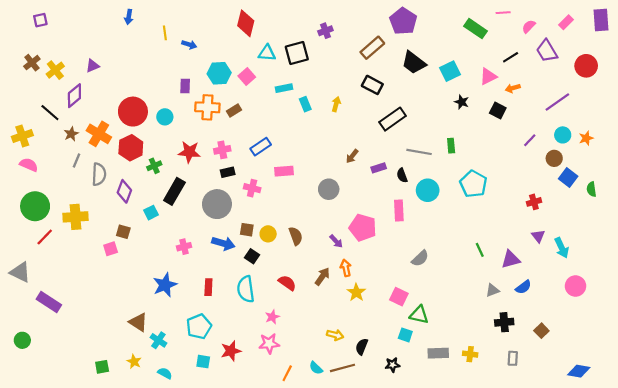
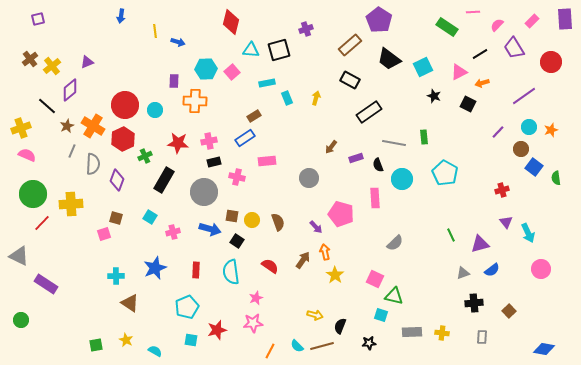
brown rectangle: (234, 110) -> (254, 116), moved
cyan square: (151, 213) -> (150, 217), moved, turned -32
cyan cross: (158, 340) -> (116, 276), moved, turned -35

